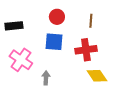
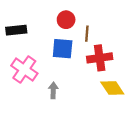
brown line: (91, 21) -> (87, 34), moved

